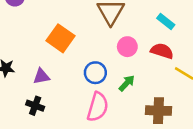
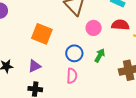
pink semicircle: (98, 107) -> (72, 76), moved, size x0.7

